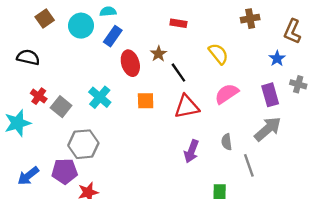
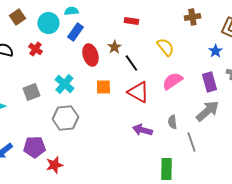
red cross: (39, 96) -> (35, 49), moved
gray square: (61, 107) -> (31, 92), turned 30
red triangle: (187, 107) -> (138, 92), turned 40
gray hexagon: (83, 144) -> (65, 118), moved
purple arrow: (191, 151) -> (142, 130), turned 84

